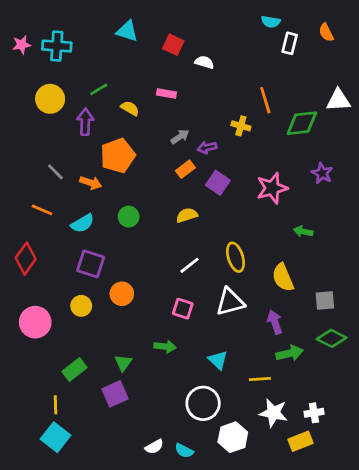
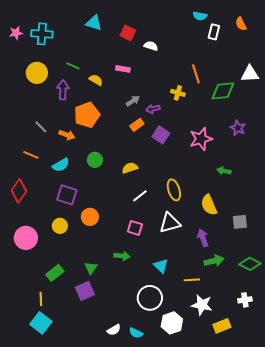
green line: (99, 89) -> (73, 66), turned 56
yellow semicircle: (187, 215) -> (130, 168), moved
green diamond: (332, 338) -> (250, 264), moved
white cross: (314, 413) -> (245, 300), moved

